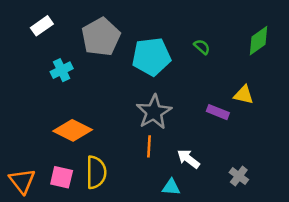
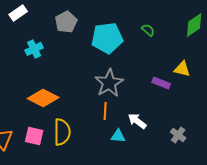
gray pentagon: (101, 37) -> (66, 22), size x0.7
cyan triangle: (171, 187) -> (118, 136), moved

